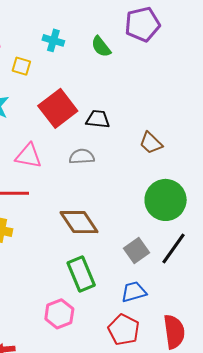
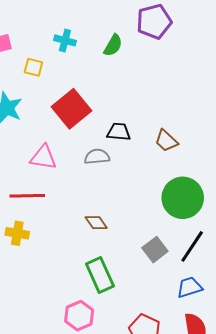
green semicircle: (101, 47) -> (113, 45), turned -110
black trapezoid: (98, 119) -> (119, 132), moved
brown diamond: (79, 222) -> (96, 223), size x0.6
blue trapezoid: (134, 292) -> (190, 287), moved

